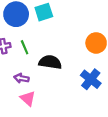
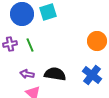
black semicircle: (50, 62) -> (55, 74), moved

